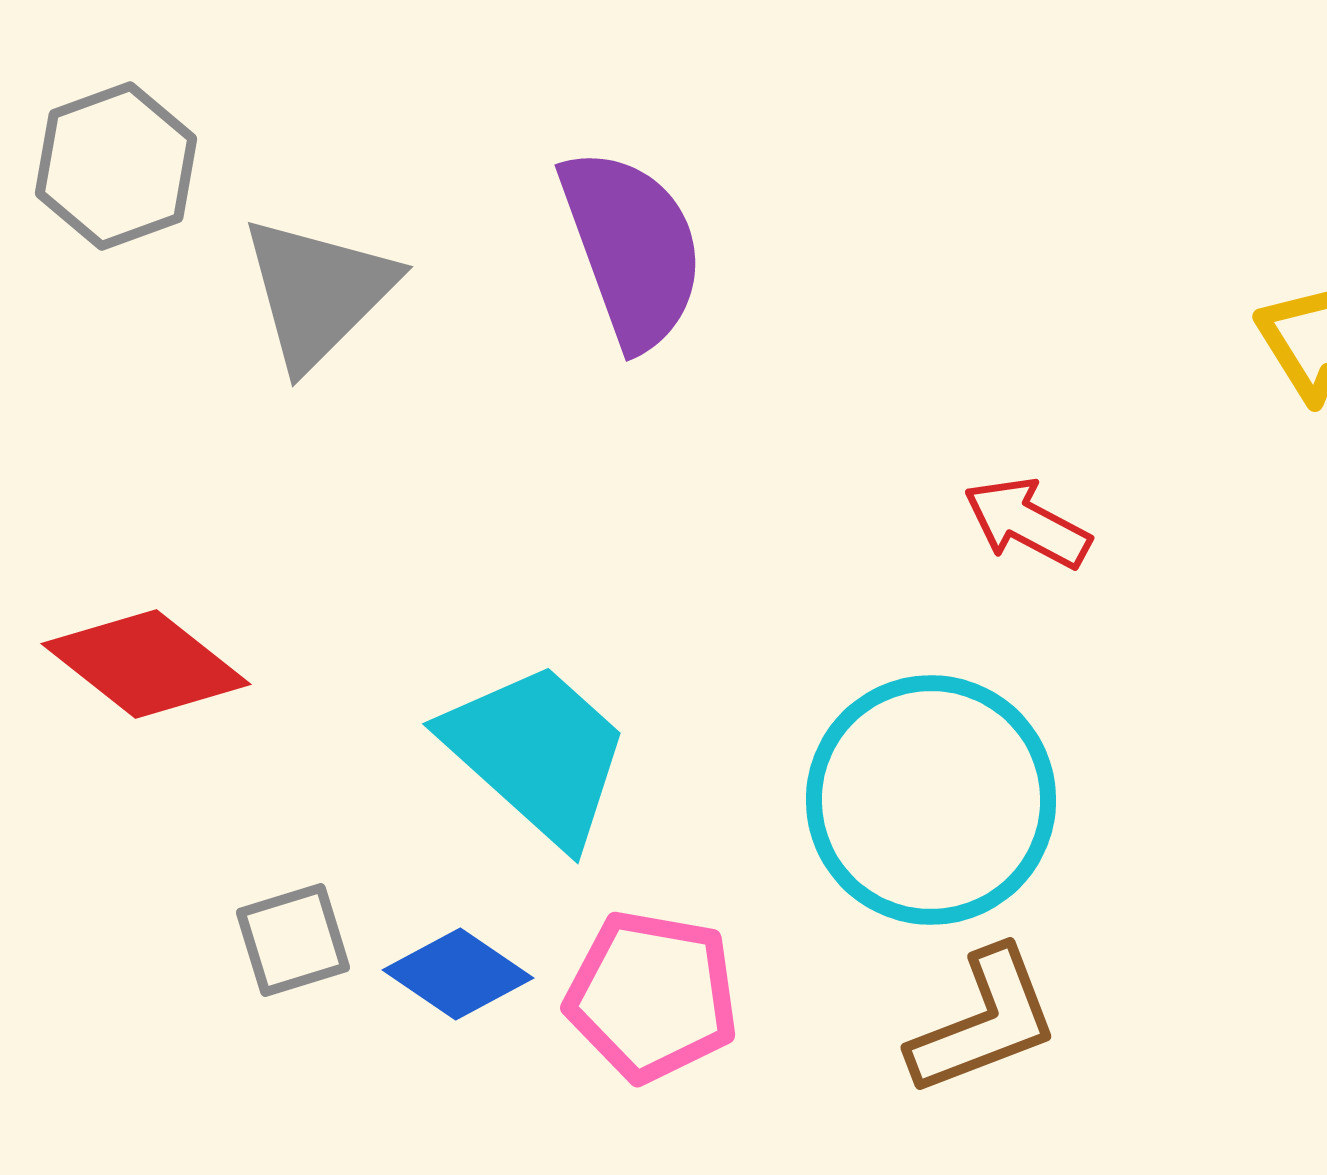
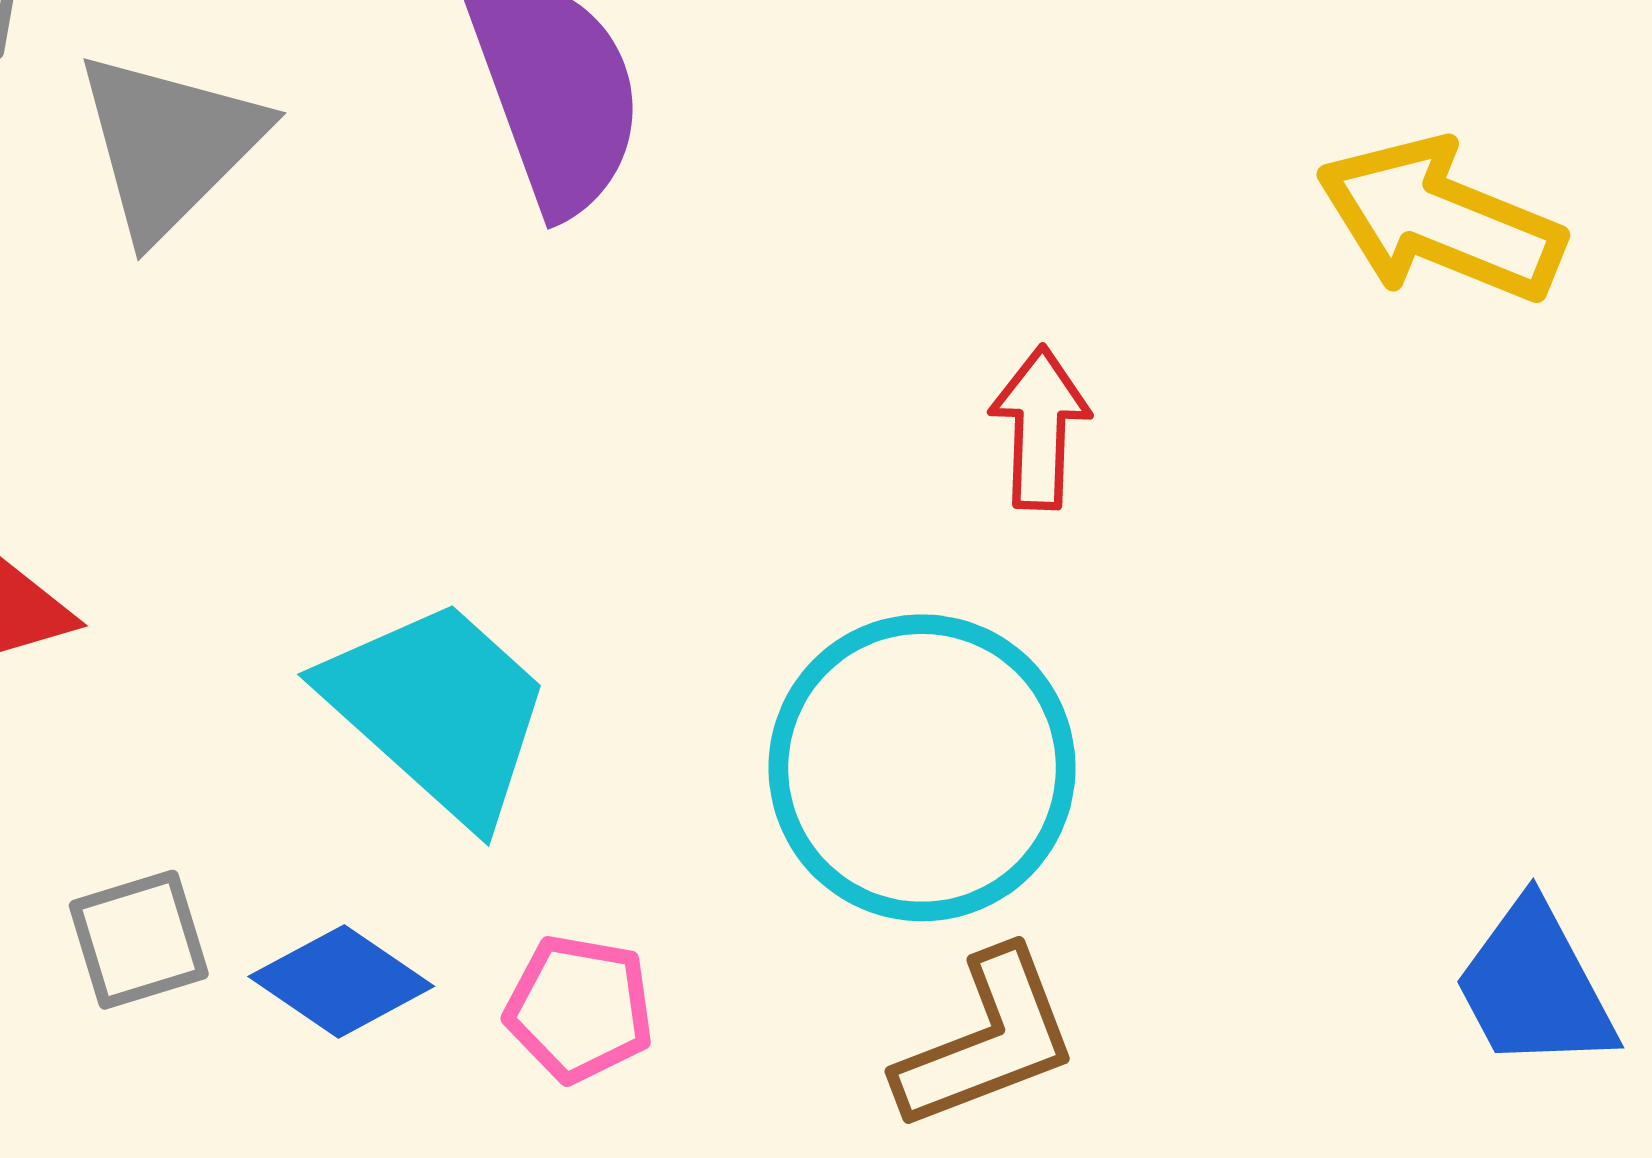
red arrow: (1027, 523) -> (1040, 428), turned 64
pink pentagon: (652, 996) -> (579, 1008), size x0.7

